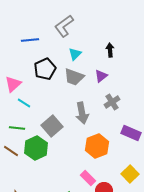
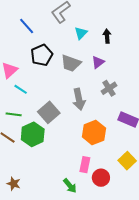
blue line: (30, 40) -> (27, 26), turned 54
cyan triangle: (75, 54) -> (81, 33), moved
pink rectangle: (88, 178) -> (85, 165), turned 56

